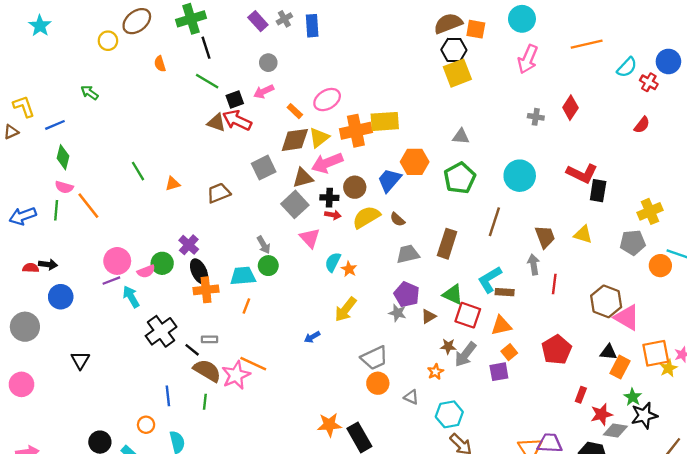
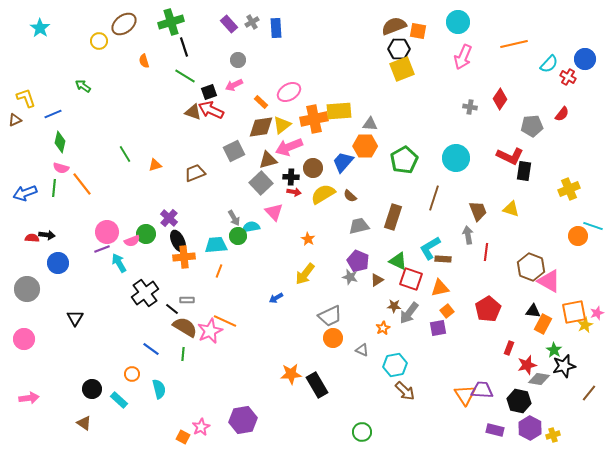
gray triangle: (461, 136) -> (370, 124), moved
gray pentagon: (633, 243) -> (532, 126), moved
cyan semicircle: (333, 262) -> (251, 227), moved, turned 54
blue line: (168, 396) -> (151, 349), turned -48

